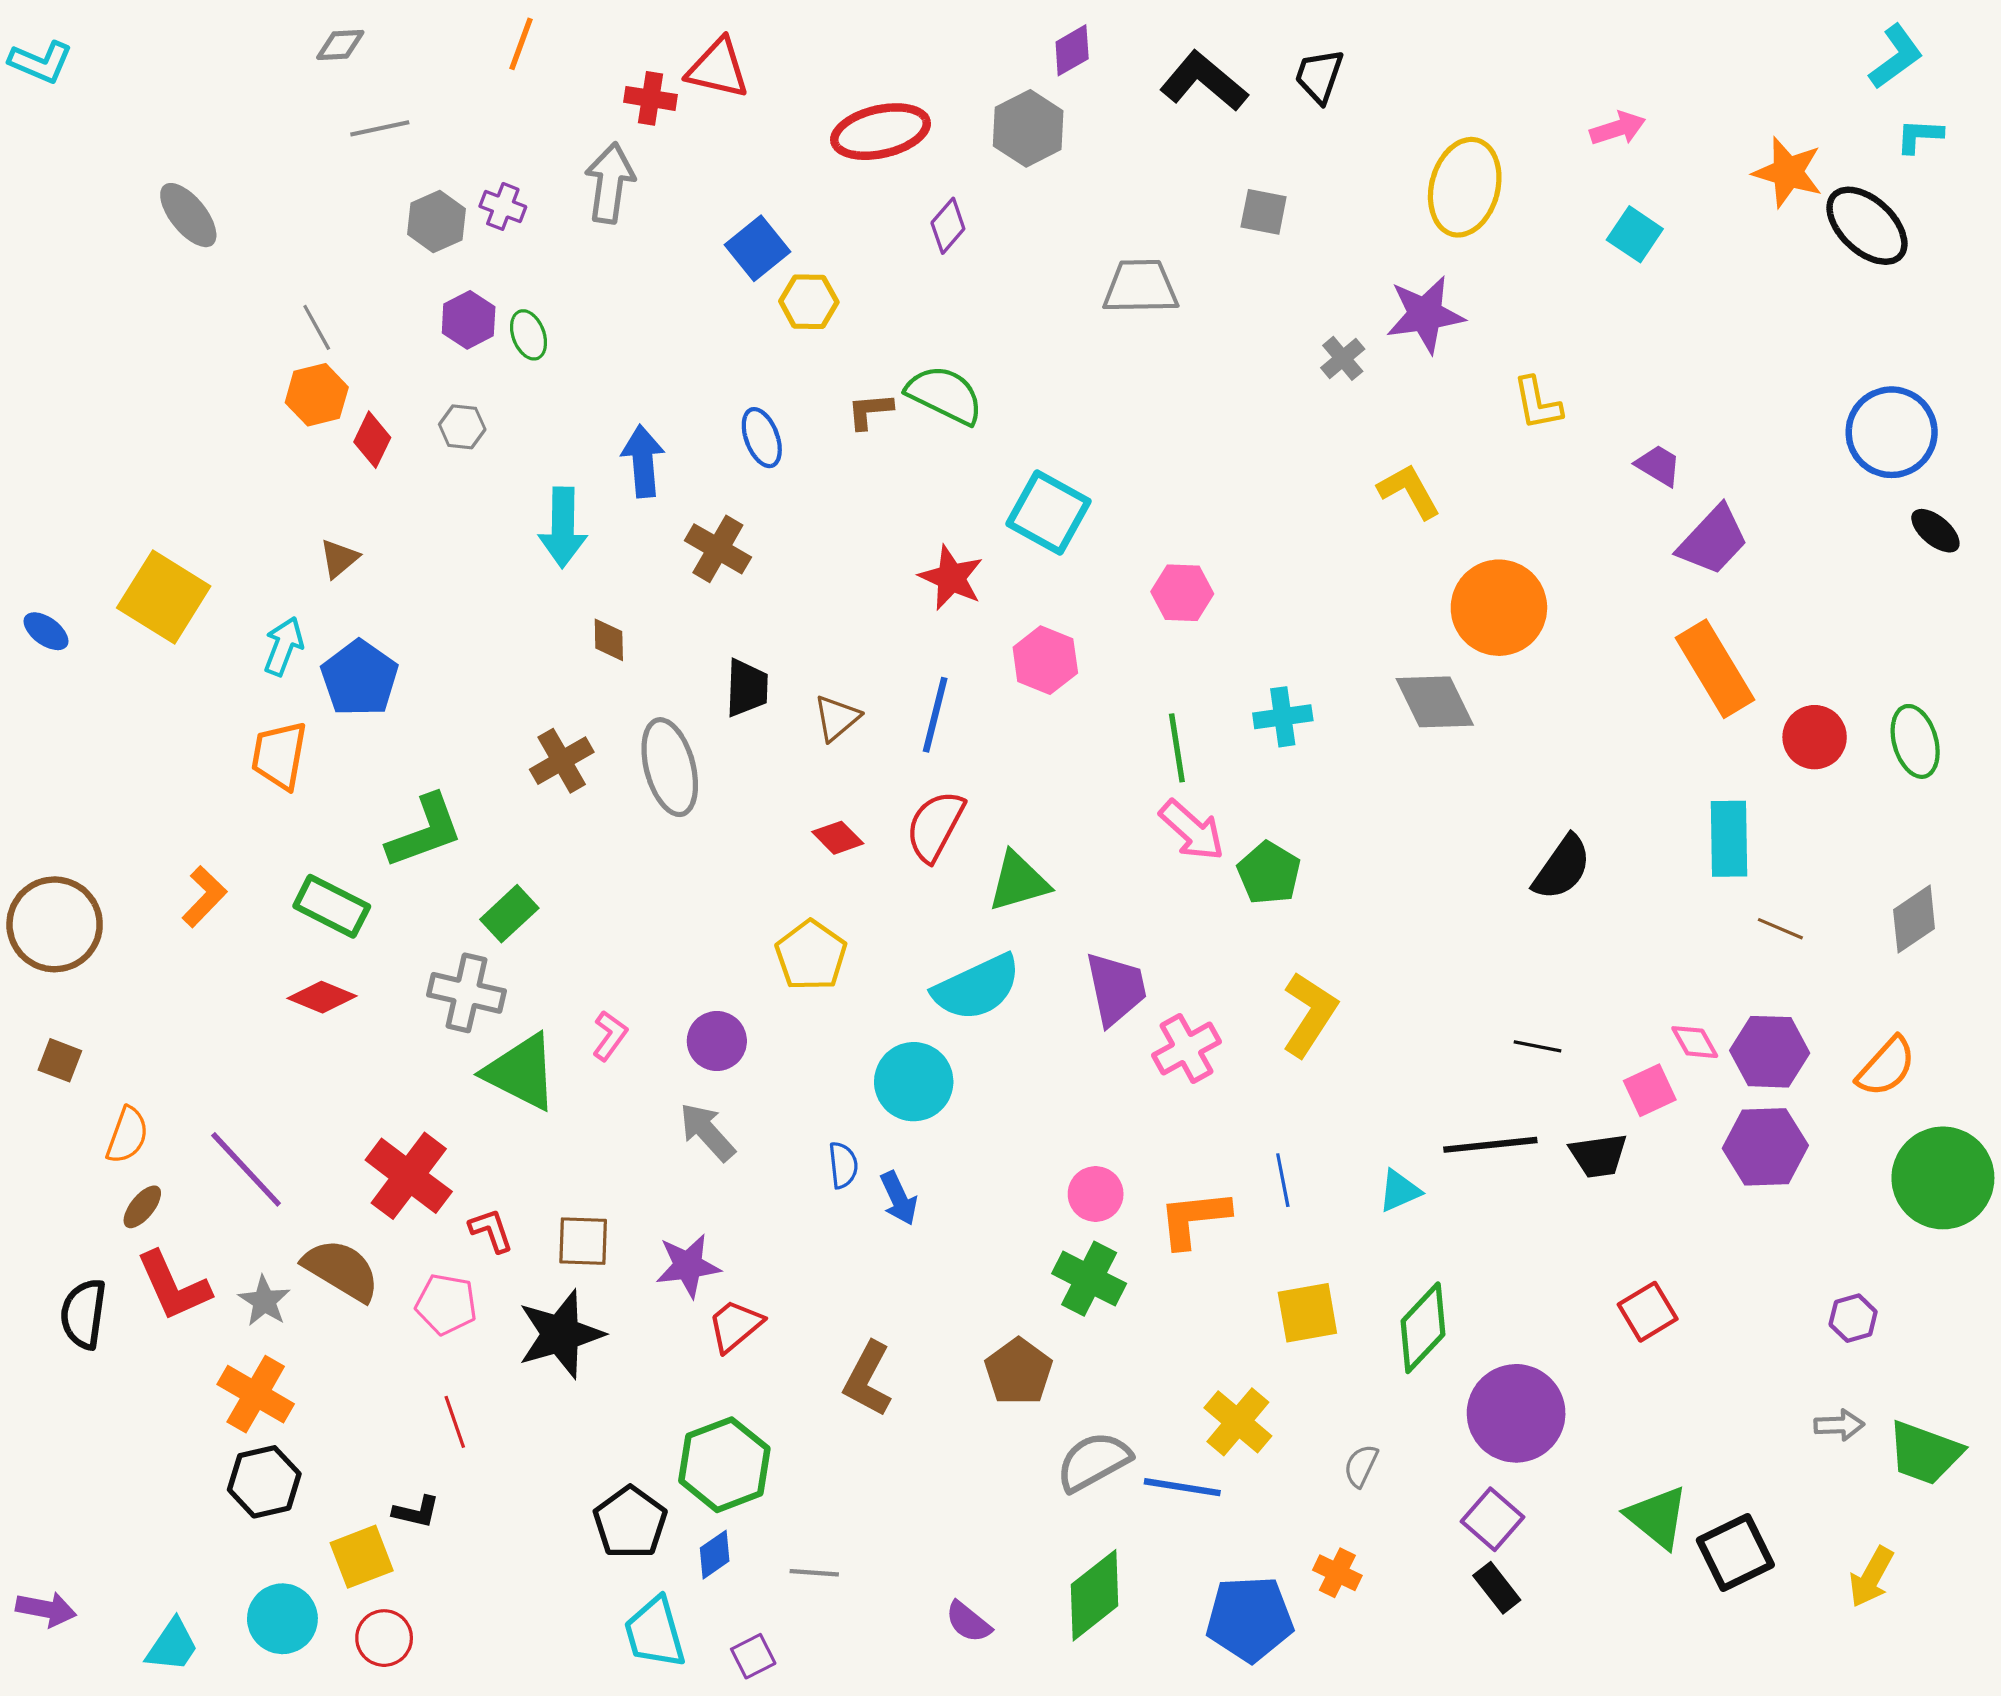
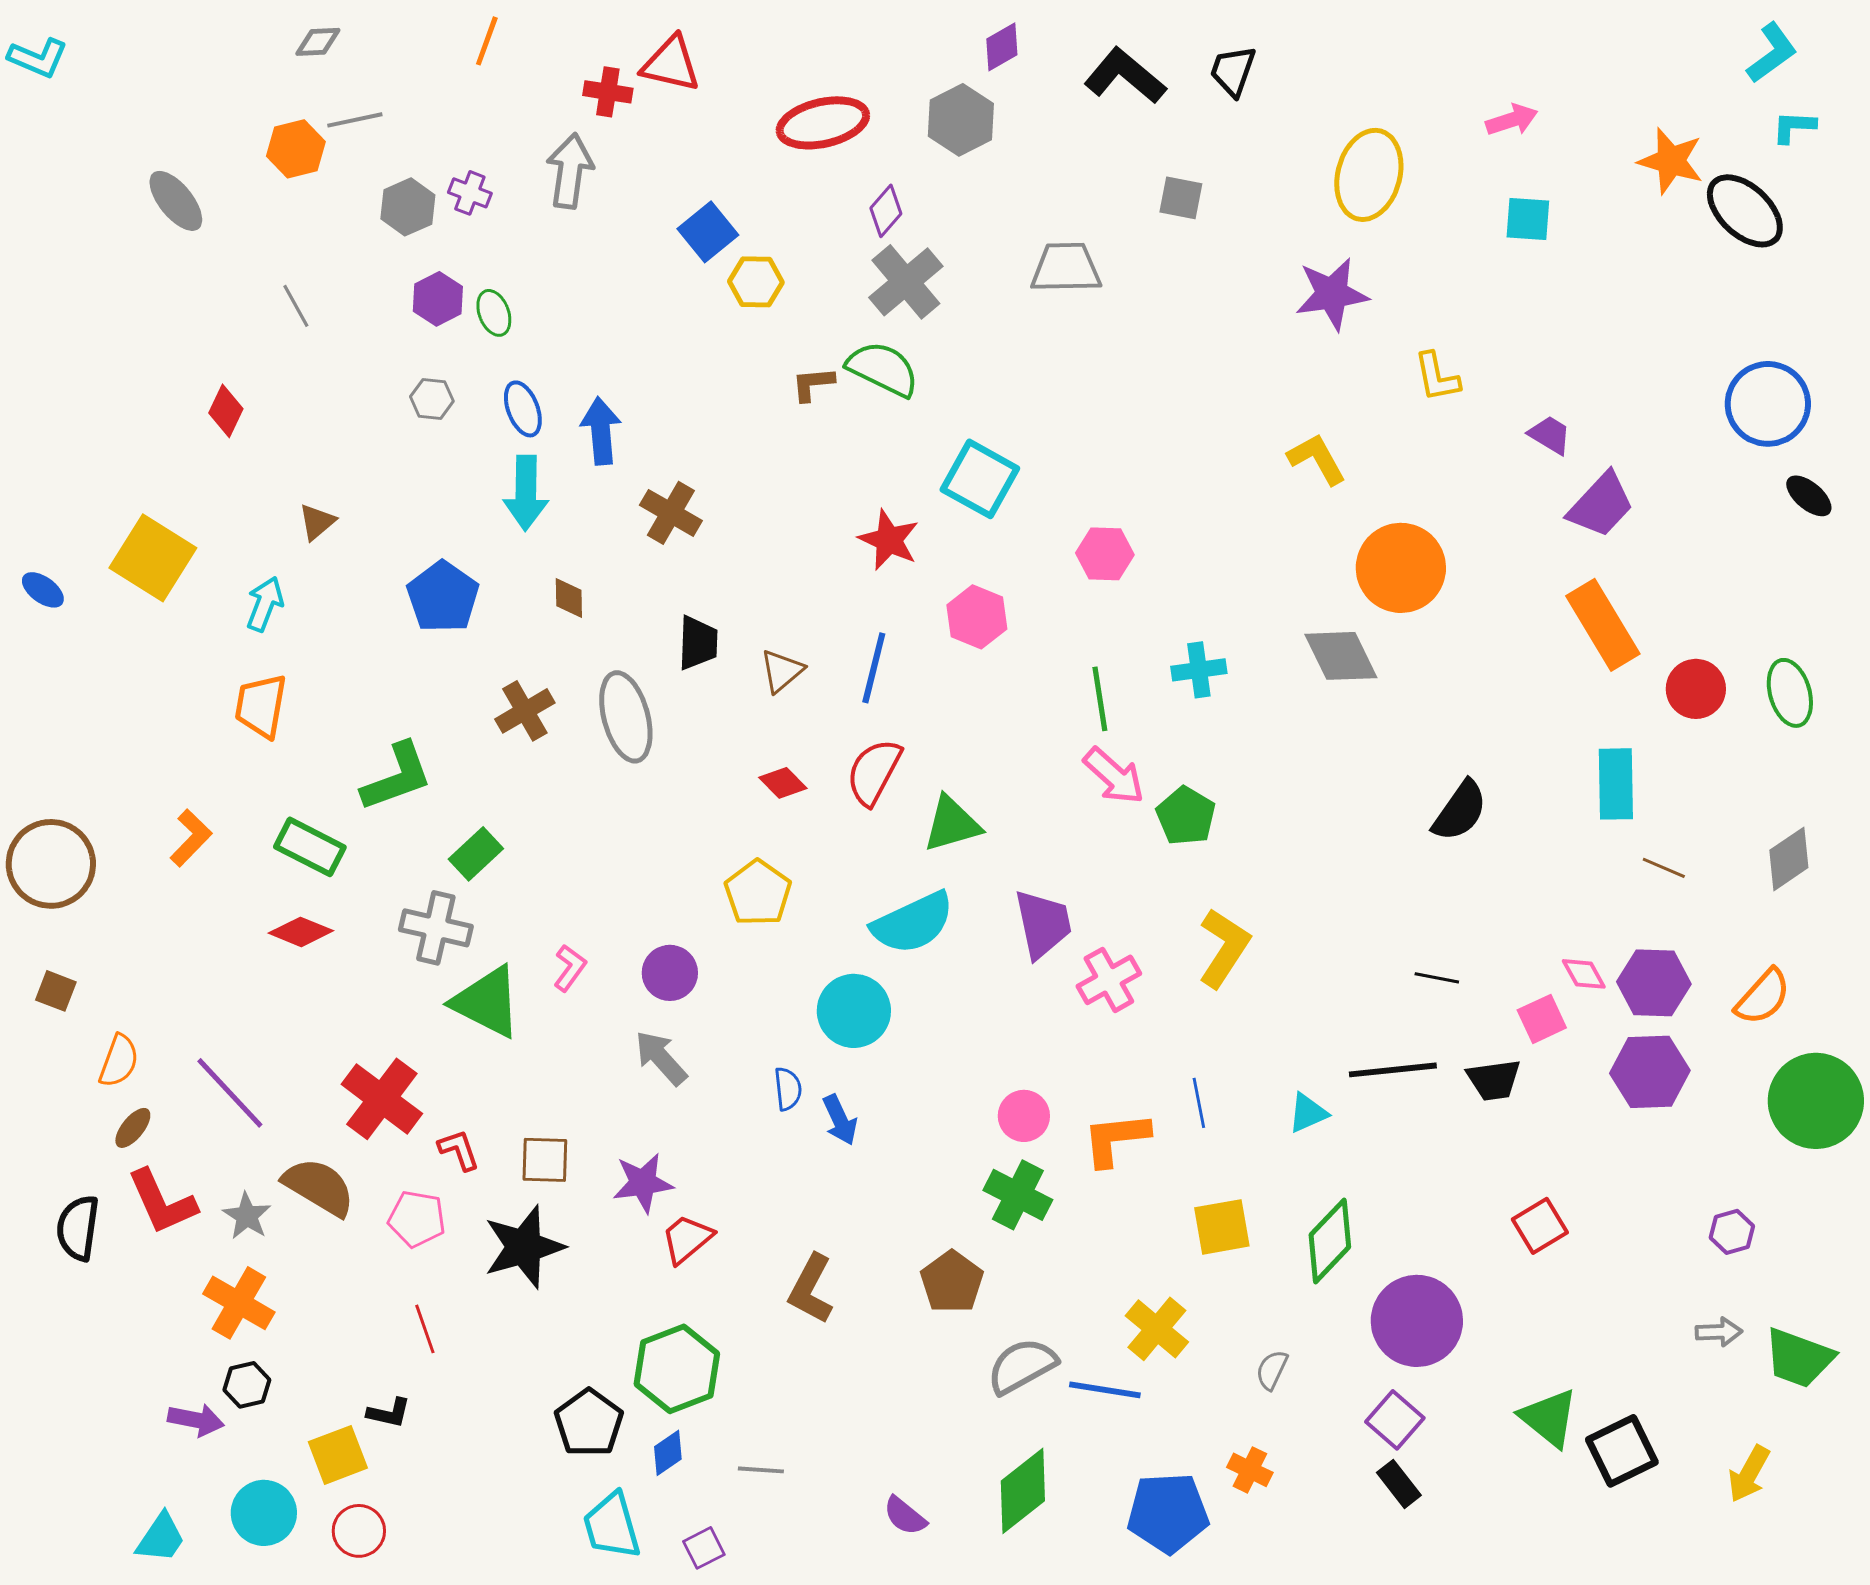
cyan square: (1635, 234) -> (1528, 219), turned -30
gray cross: (1343, 358) -> (906, 282), moved, size x1.8
orange hexagon: (317, 395) -> (296, 149), moved
blue ellipse: (762, 438) -> (523, 409), moved
red diamond: (372, 440) -> (226, 411), moved
blue pentagon: (359, 678) -> (443, 597), moved
black hexagon: (264, 1482) -> (247, 1385), size x0.7
purple arrow: (46, 1609) -> (196, 1420), moved

